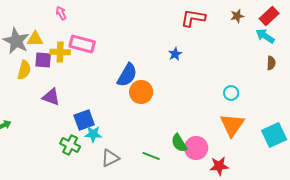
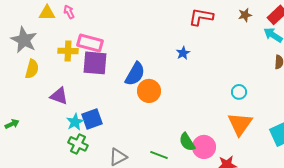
yellow triangle: (35, 39) -> (47, 13), moved
purple square: (43, 60) -> (95, 63), moved, size x1.5
cyan star: (93, 134) -> (75, 122), moved, turned -30

